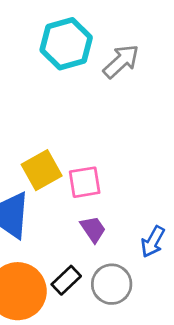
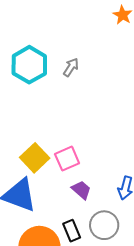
gray arrow: (121, 61) -> (71, 67), size x0.7
black rectangle: (66, 280) -> (72, 231), turned -55

